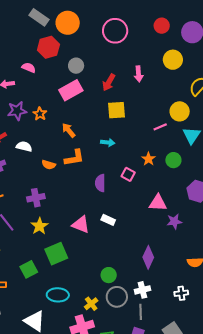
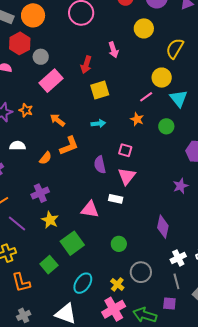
gray circle: (76, 66) -> (41, 57), moved
orange star: (148, 159) -> (137, 119), moved
orange semicircle: (49, 165) -> (45, 158), turned -56
pink triangle: (158, 203) -> (127, 176), moved, turned -42
green circle: (109, 275) -> (119, 244), moved
white cross: (142, 290) -> (178, 258), moved
cyan ellipse: (58, 295) -> (83, 283), turned -45
gray line: (141, 312) -> (176, 281), moved

